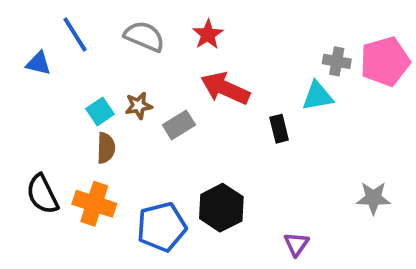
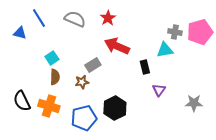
brown star: (139, 106) -> (82, 82), moved
purple triangle: (296, 244) -> (159, 90), moved

